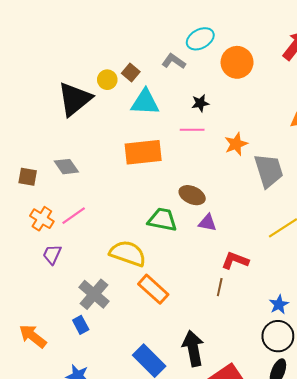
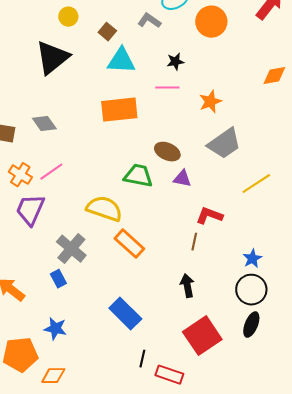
yellow circle: (107, 80) -> (68, 17), moved
gray trapezoid: (269, 171) -> (224, 144), moved, turned 72
purple trapezoid: (52, 254) -> (30, 210), size x1.6
black arrow: (193, 348) -> (187, 286), moved, size x0.7

